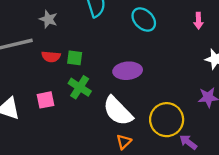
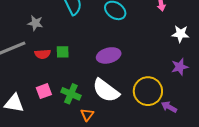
green cross: (80, 87) -> (71, 94), moved
orange triangle: (124, 142) -> (87, 115), moved

